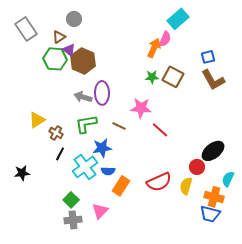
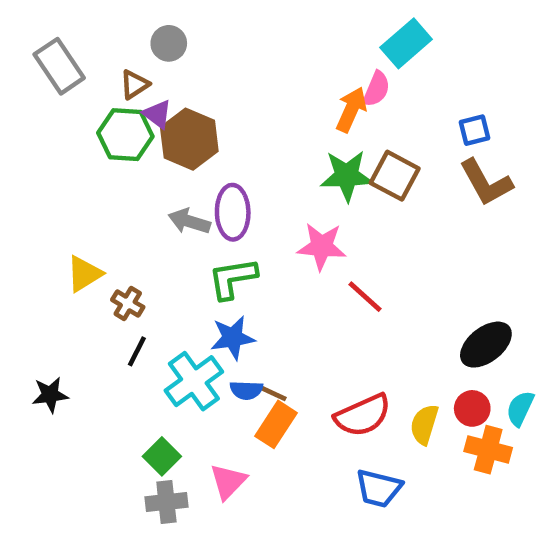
green star: (152, 77) -> (347, 176), size x1.6
green L-shape: (86, 124) -> (233, 278), moved
brown line: (119, 126) -> (271, 392), moved
red circle: (197, 167) -> (472, 408), moved
blue trapezoid: (210, 214) -> (379, 488), moved

